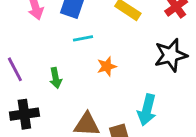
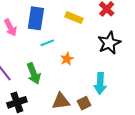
green arrow: (56, 78) -> (34, 73), size x1.5

